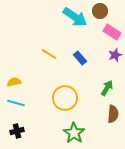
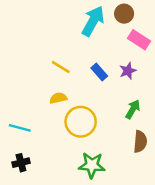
cyan arrow: (75, 17) -> (93, 21), turned -95
purple star: (115, 55) -> (128, 71), moved
yellow semicircle: (14, 82) -> (58, 98), moved
green star: (74, 133) -> (92, 165), turned -30

